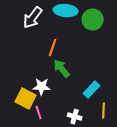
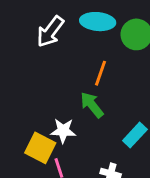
orange line: (53, 48) -> (100, 73), moved

